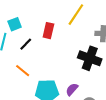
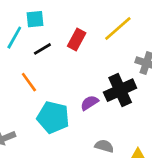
black cross: (90, 58) -> (120, 90), turned 30
purple semicircle: (72, 89) -> (89, 103), moved

